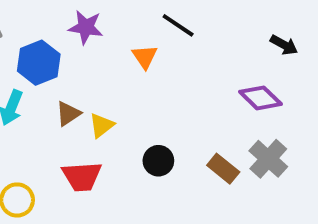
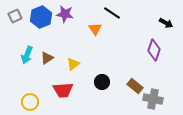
blue hexagon: (39, 63) -> (41, 17), moved
purple diamond: (260, 98) -> (154, 50), turned 65
brown triangle: (68, 114) -> (47, 58), moved
gray cross: (268, 159) -> (153, 99), moved, turned -30

